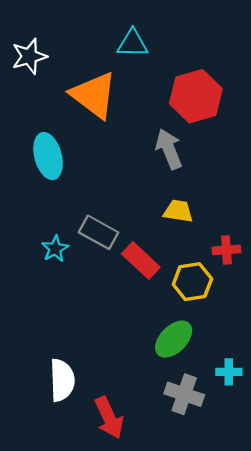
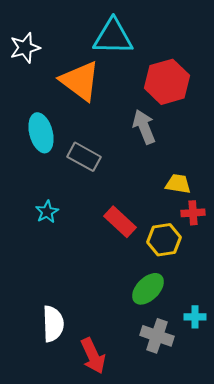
cyan triangle: (133, 43) -> (113, 37), size x1.5
yellow trapezoid: (178, 211) -> (178, 184), moved
gray rectangle: (99, 232) -> (84, 157), moved

